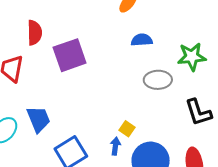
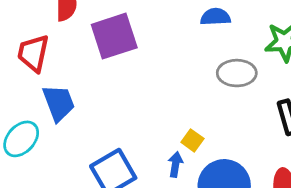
blue trapezoid: (38, 119) -> (59, 103), moved

